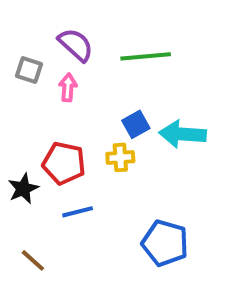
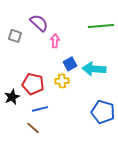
green line: (146, 56) -> (101, 26), moved
pink arrow: (68, 87) -> (55, 41), moved
blue pentagon: (165, 243) -> (103, 112), moved
brown line: (33, 260) -> (33, 128), moved

